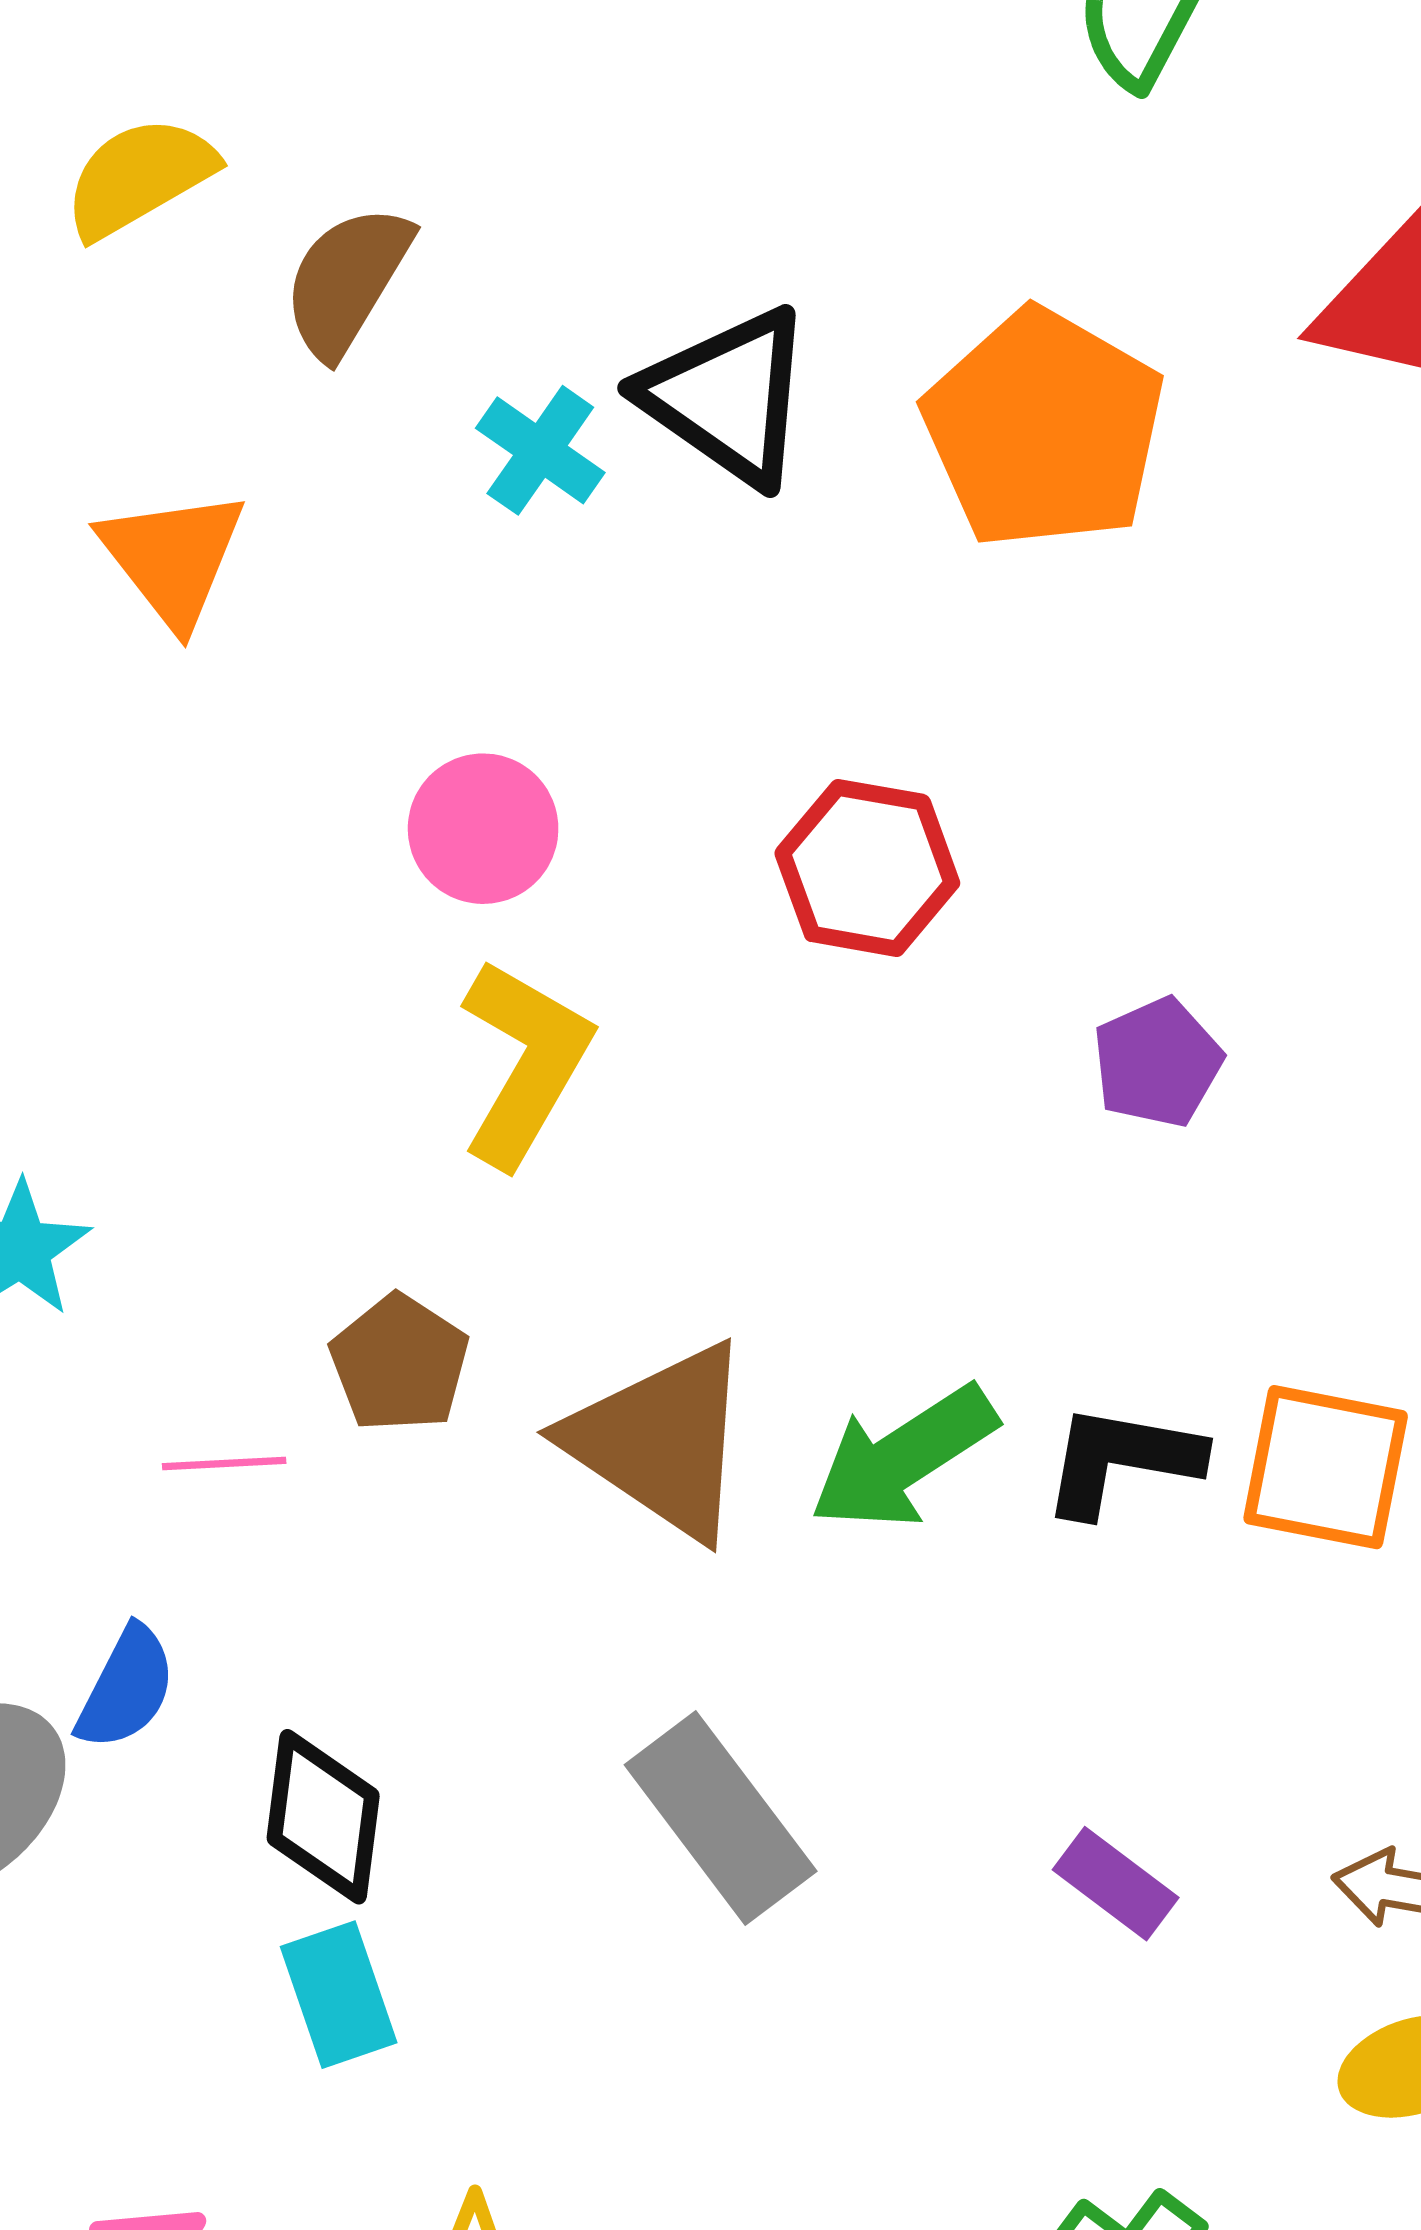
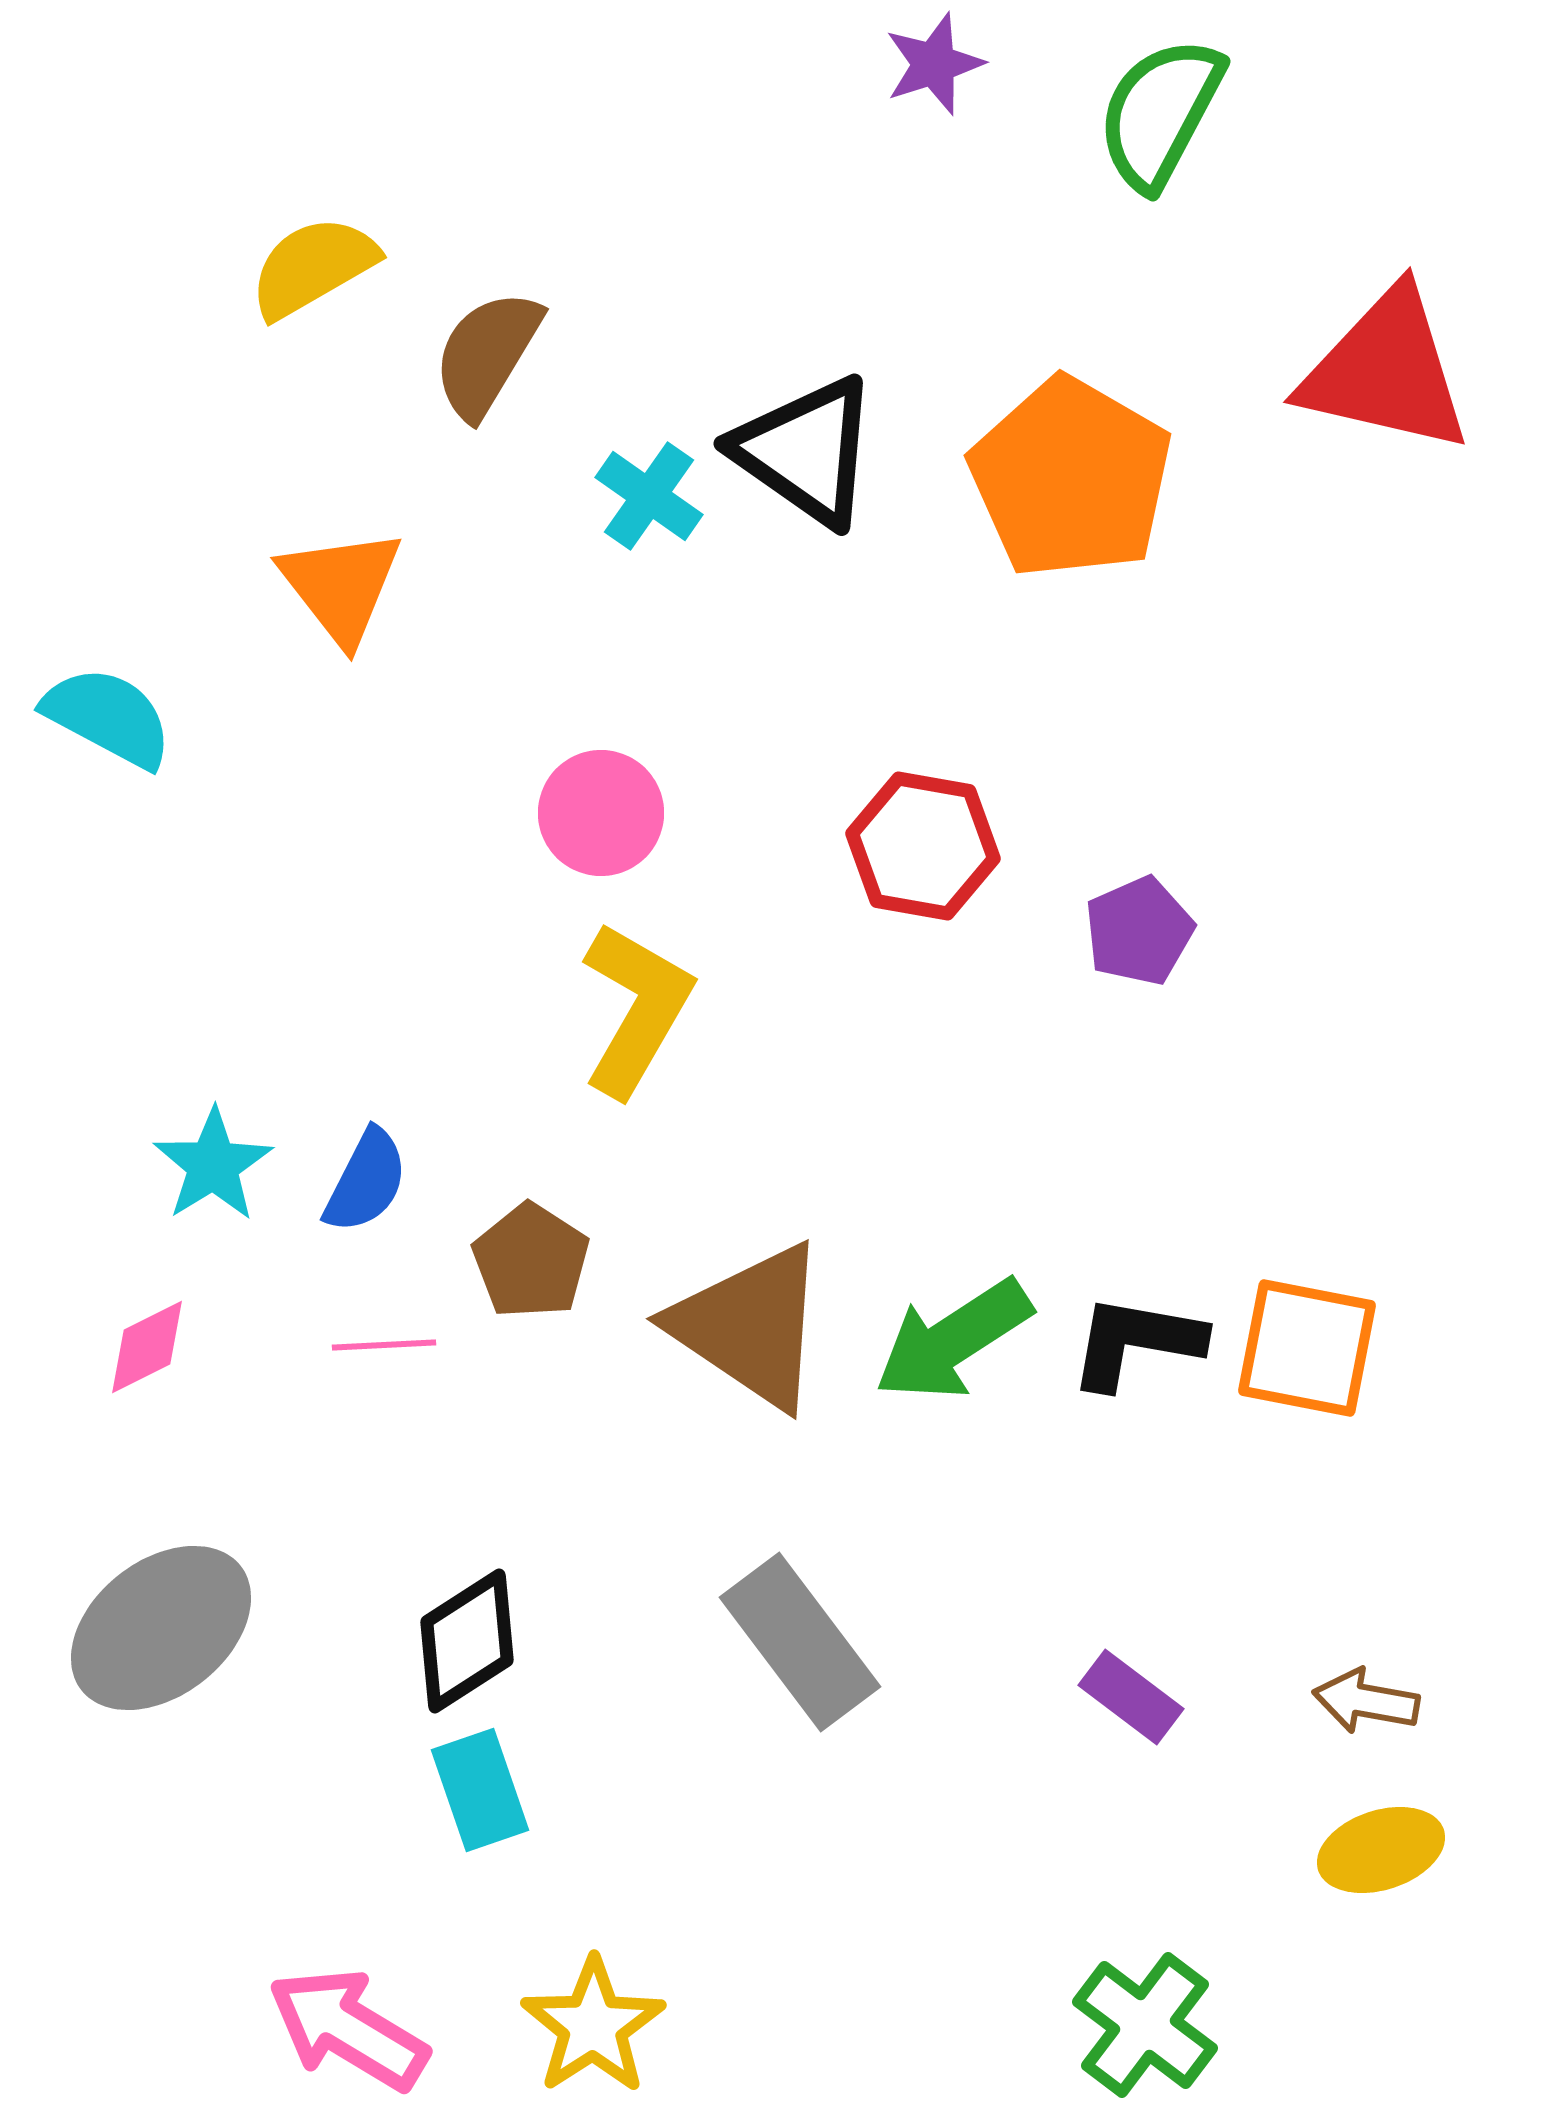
purple pentagon: (1157, 1063) -> (1139, 931), moved
blue semicircle: (126, 1688) -> (366, 1181), moved
black diamond: (323, 1817) -> (467, 1641), turned 50

